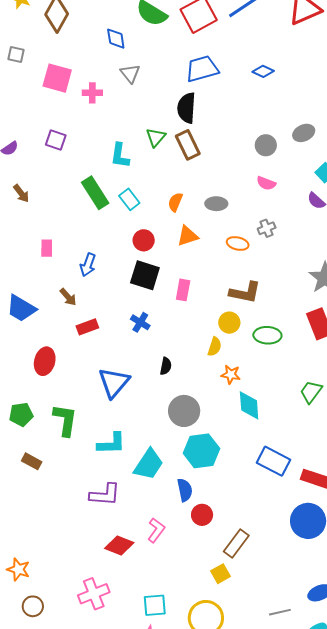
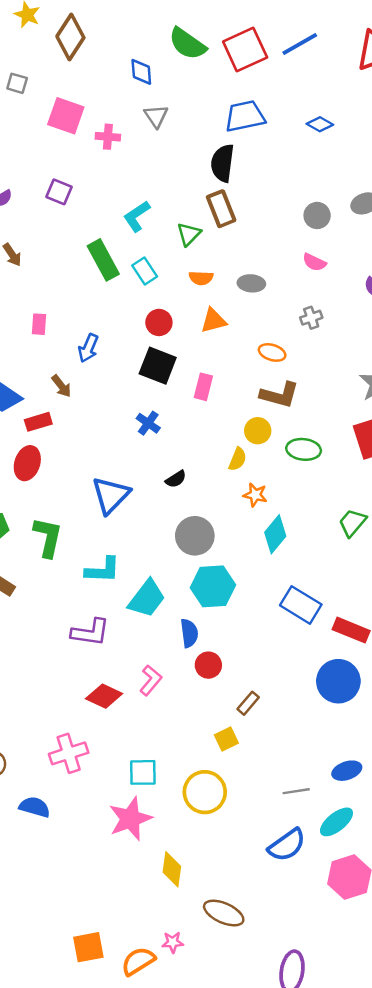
green triangle: (156, 137) -> (189, 234), moved
cyan L-shape: (120, 156) -> (137, 216), turned 44
orange semicircle: (175, 202) -> (201, 278), turned -114
orange ellipse: (238, 244) -> (272, 352), moved
red rectangle: (87, 327) -> (38, 422), moved
black semicircle: (166, 366) -> (176, 479), turned 42
cyan diamond: (249, 405) -> (275, 534), turned 40
brown rectangle: (236, 544) -> (248, 703), size x0.7

